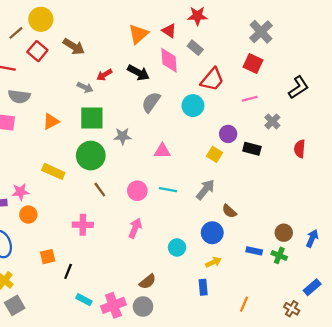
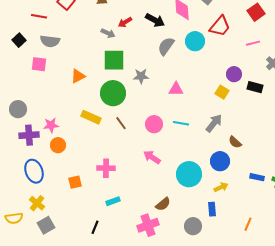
red square: (253, 64) -> (256, 12), turned 30
cyan circle: (193, 106) -> (195, 41), moved
orange triangle: (51, 121) -> (78, 76), moved
yellow rectangle: (53, 171) -> (91, 117), moved
pink cross: (83, 225) -> (106, 168), moved
pink arrow: (135, 228) -> (152, 157), turned -78
cyan circle: (177, 247) -> (189, 174), size x1.6
black line: (68, 271) -> (95, 227), moved
cyan rectangle: (84, 300) -> (113, 201), moved, turned -48
pink cross: (113, 305) -> (148, 225), moved
gray circle: (143, 307) -> (193, 226), moved

